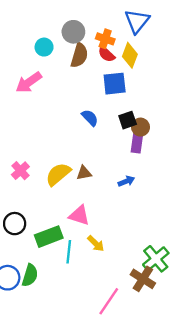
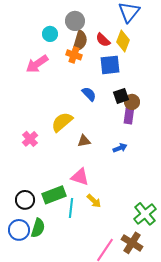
orange cross: (105, 39) -> (74, 55), moved
yellow semicircle: (58, 174) -> (62, 122), moved
black circle: (15, 224) -> (25, 200), moved
brown cross: (143, 279) -> (132, 243), moved

